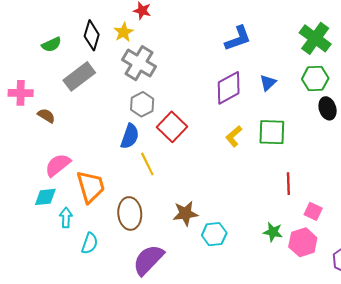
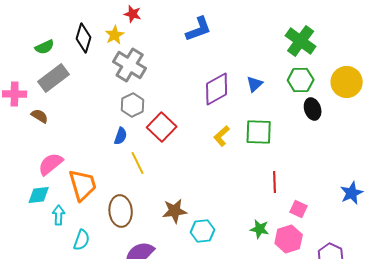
blue L-shape: (238, 38) -> (199, 29), moved
gray rectangle: (79, 76) -> (54, 78), moved
blue semicircle: (130, 136) -> (121, 136), size x0.7

